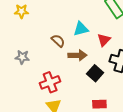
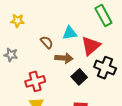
yellow star: (21, 11) -> (17, 21), moved
red triangle: (104, 40) -> (91, 46), size x1.5

